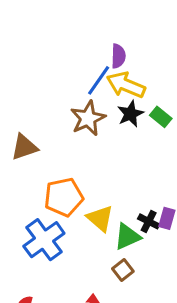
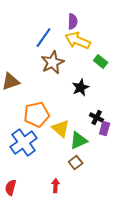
blue line: (99, 80) -> (44, 37), moved
black star: (130, 114) -> (81, 87), moved
black cross: (149, 221) -> (97, 117), moved

